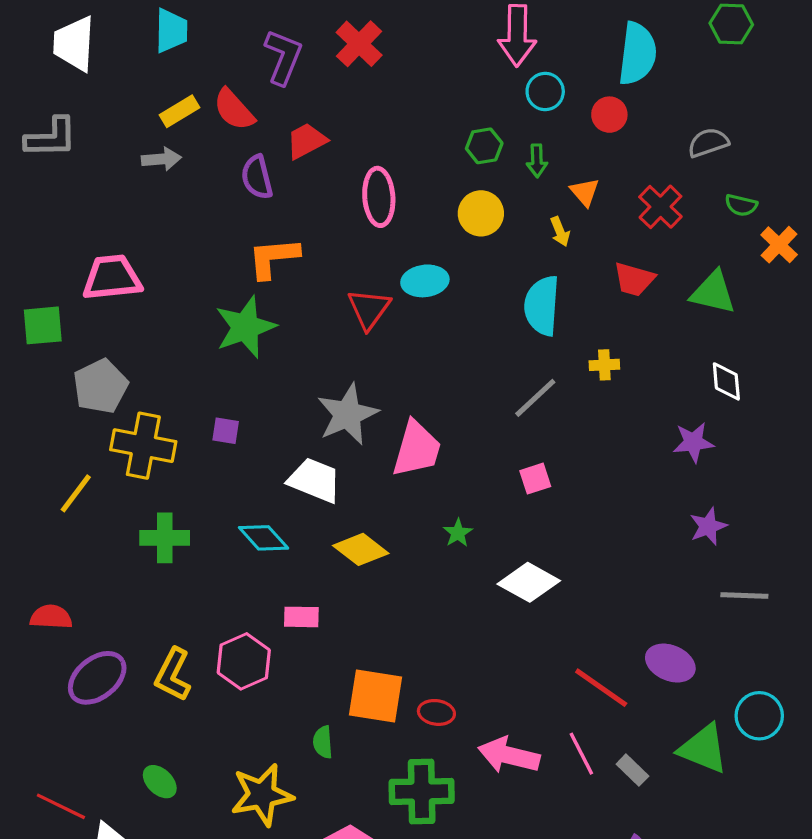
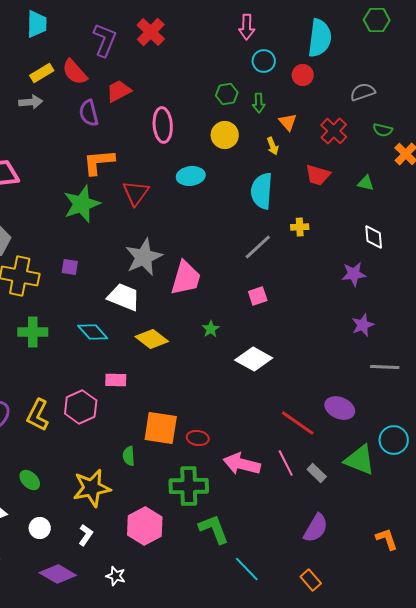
pink arrow: (517, 36) -> (247, 27), size x0.7
green triangle: (713, 292) -> (366, 183), size x0.6
red triangle: (369, 309) -> (136, 193), moved

